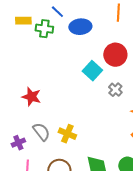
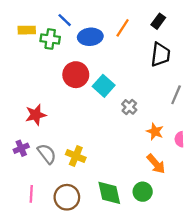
orange line: (118, 13) -> (123, 28), moved, turned 30
red circle: (115, 55) -> (76, 75), moved
red star: (31, 97) -> (36, 115), turned -30
purple cross: (18, 143) -> (21, 148), moved

